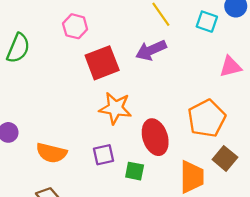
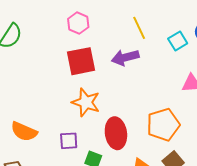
cyan square: (207, 22) -> (178, 41), turned 30
pink hexagon: (75, 26) -> (78, 23), moved

